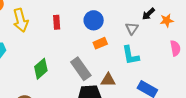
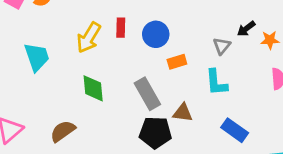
yellow arrow: (21, 20) -> (89, 38), moved, turned 40
blue circle: (94, 20) -> (156, 34), moved
green diamond: (41, 69) -> (93, 88), turned -60

